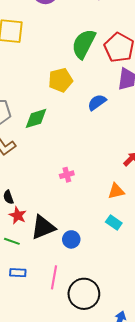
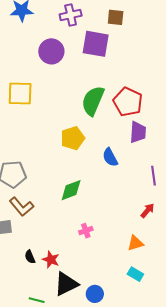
blue semicircle: (97, 102) -> (110, 157), turned -78
green diamond: (36, 118) -> (71, 190), moved
red star: (18, 215) -> (51, 260), moved

